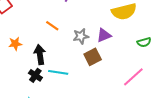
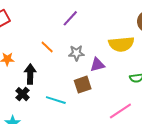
gray star: (81, 36) -> (76, 53), moved
cyan line: (58, 72) -> (56, 100), moved

